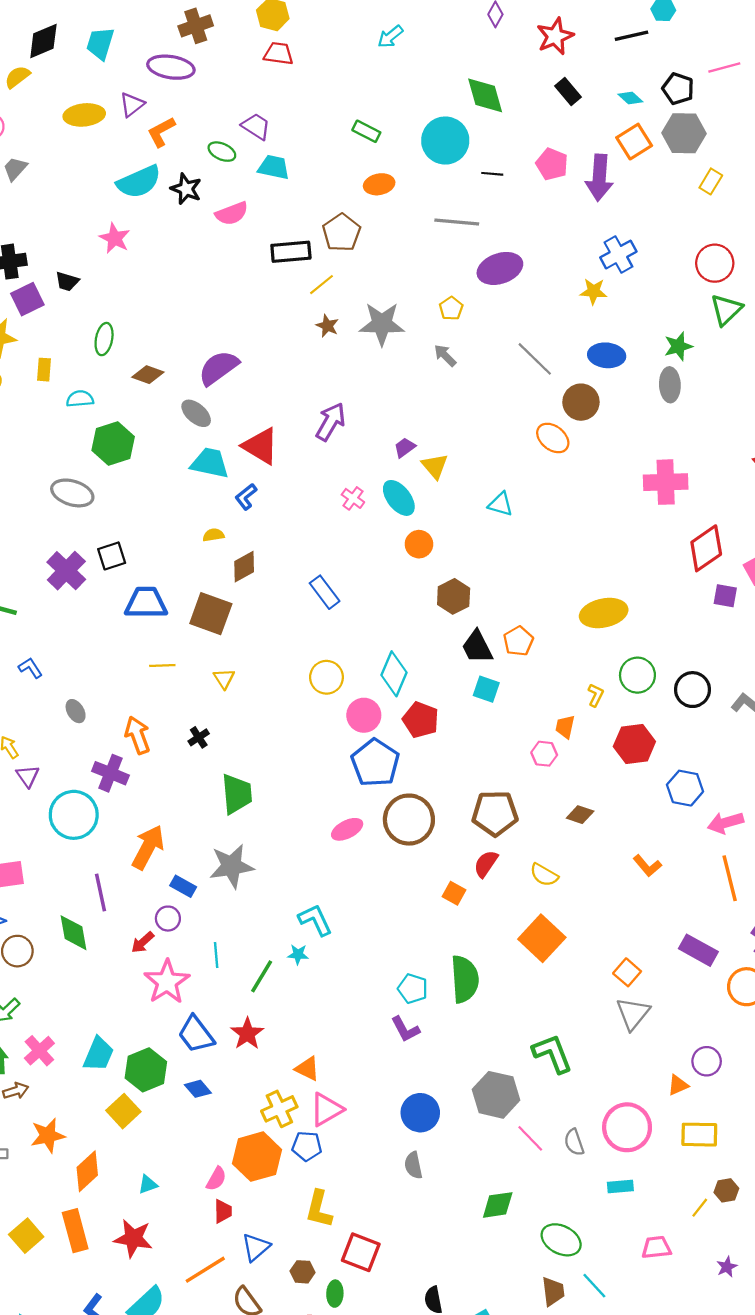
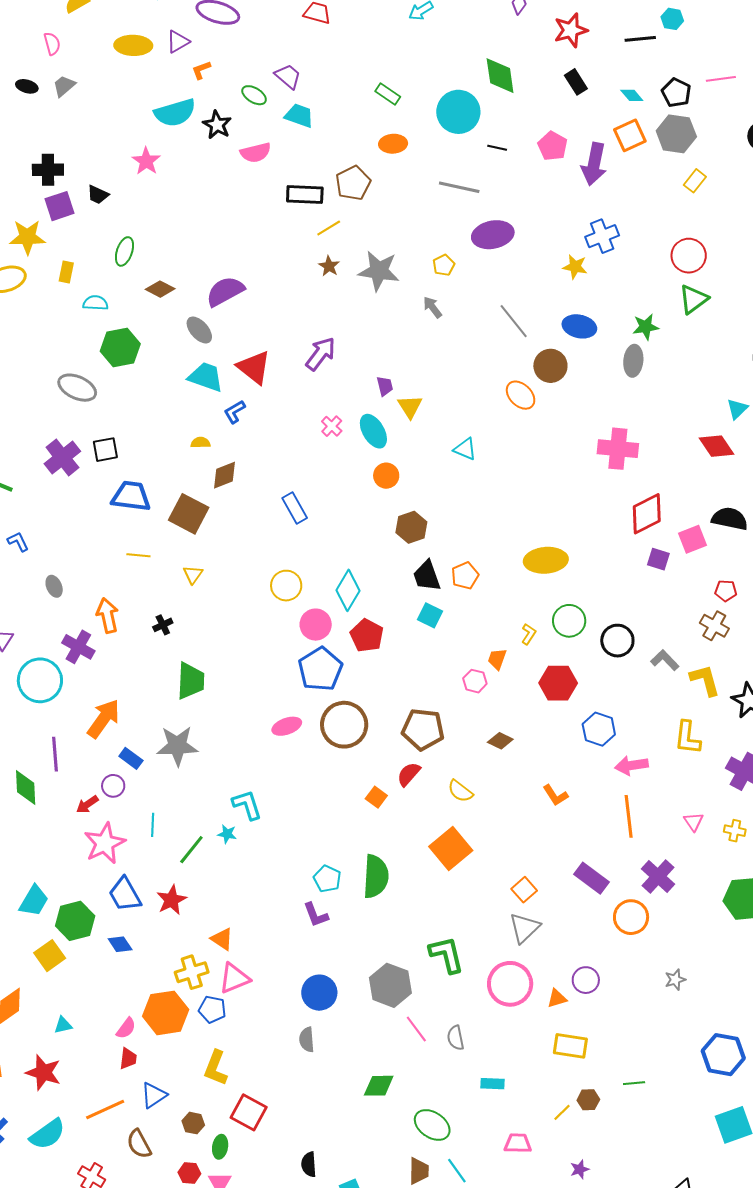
orange L-shape: (161, 132) -> (201, 70), size x0.7
purple trapezoid: (405, 448) -> (385, 386), turned 105
pink circle: (627, 1127) -> (510, 984), moved

